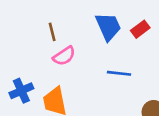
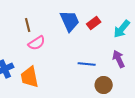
blue line: (119, 73) -> (87, 64), moved

